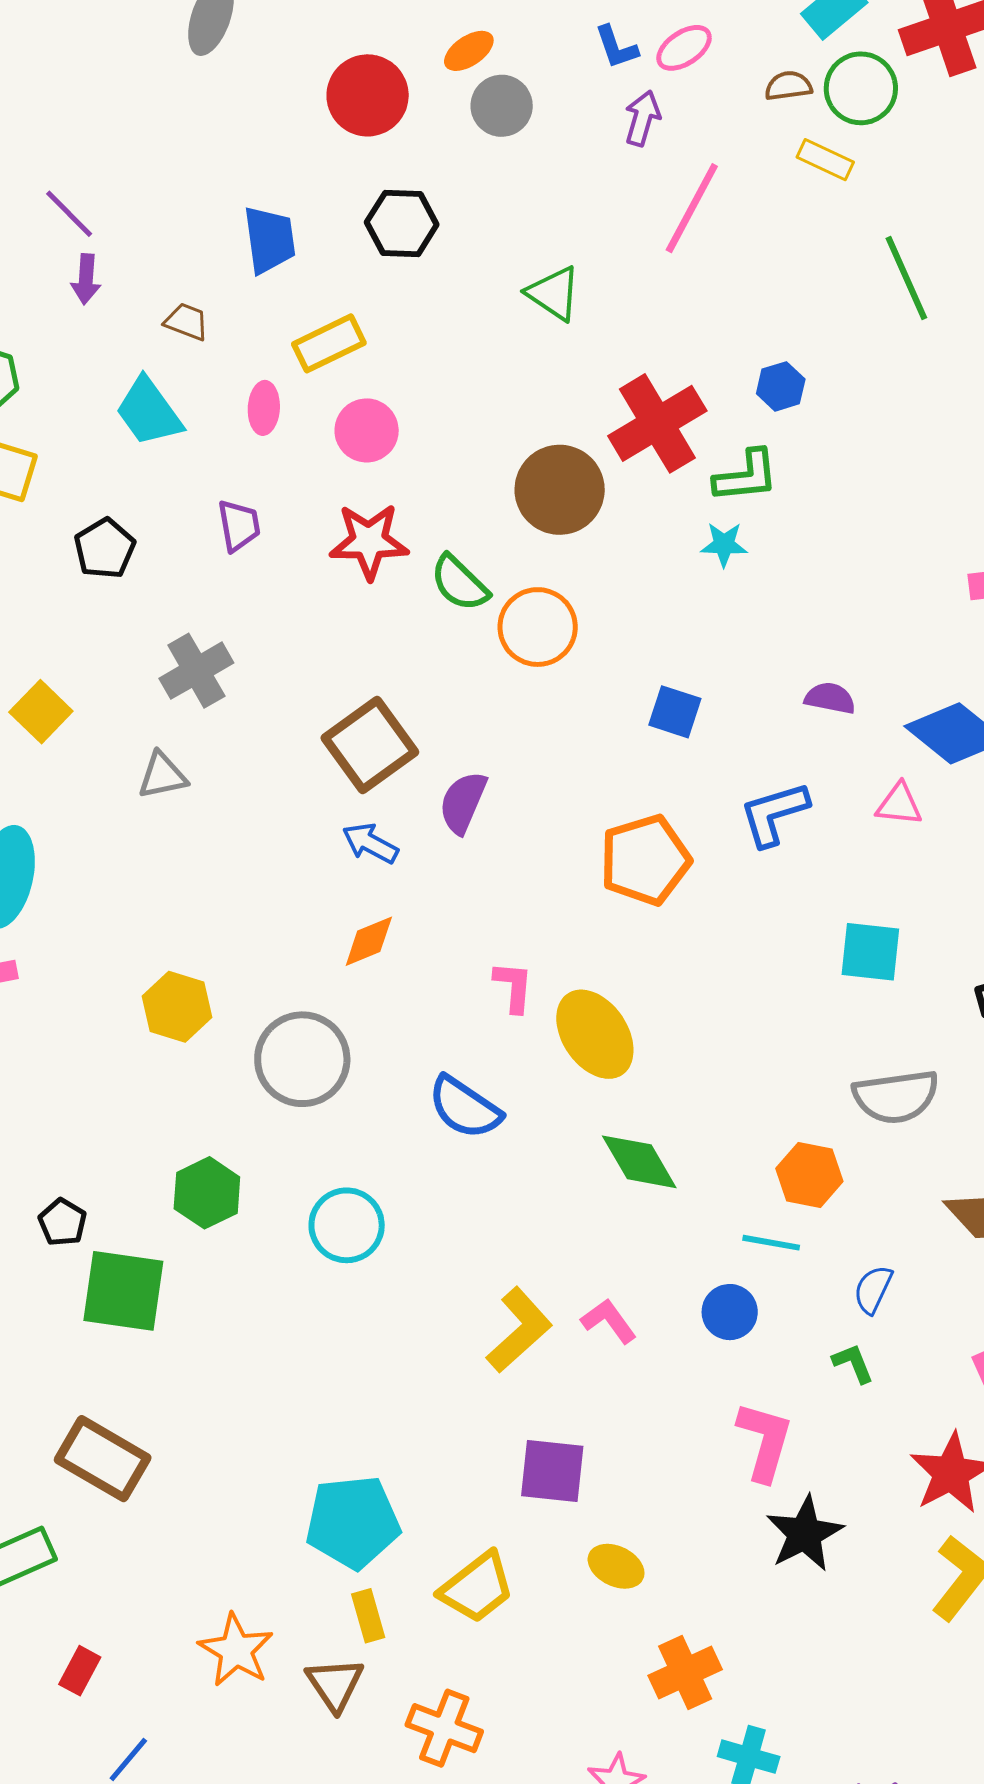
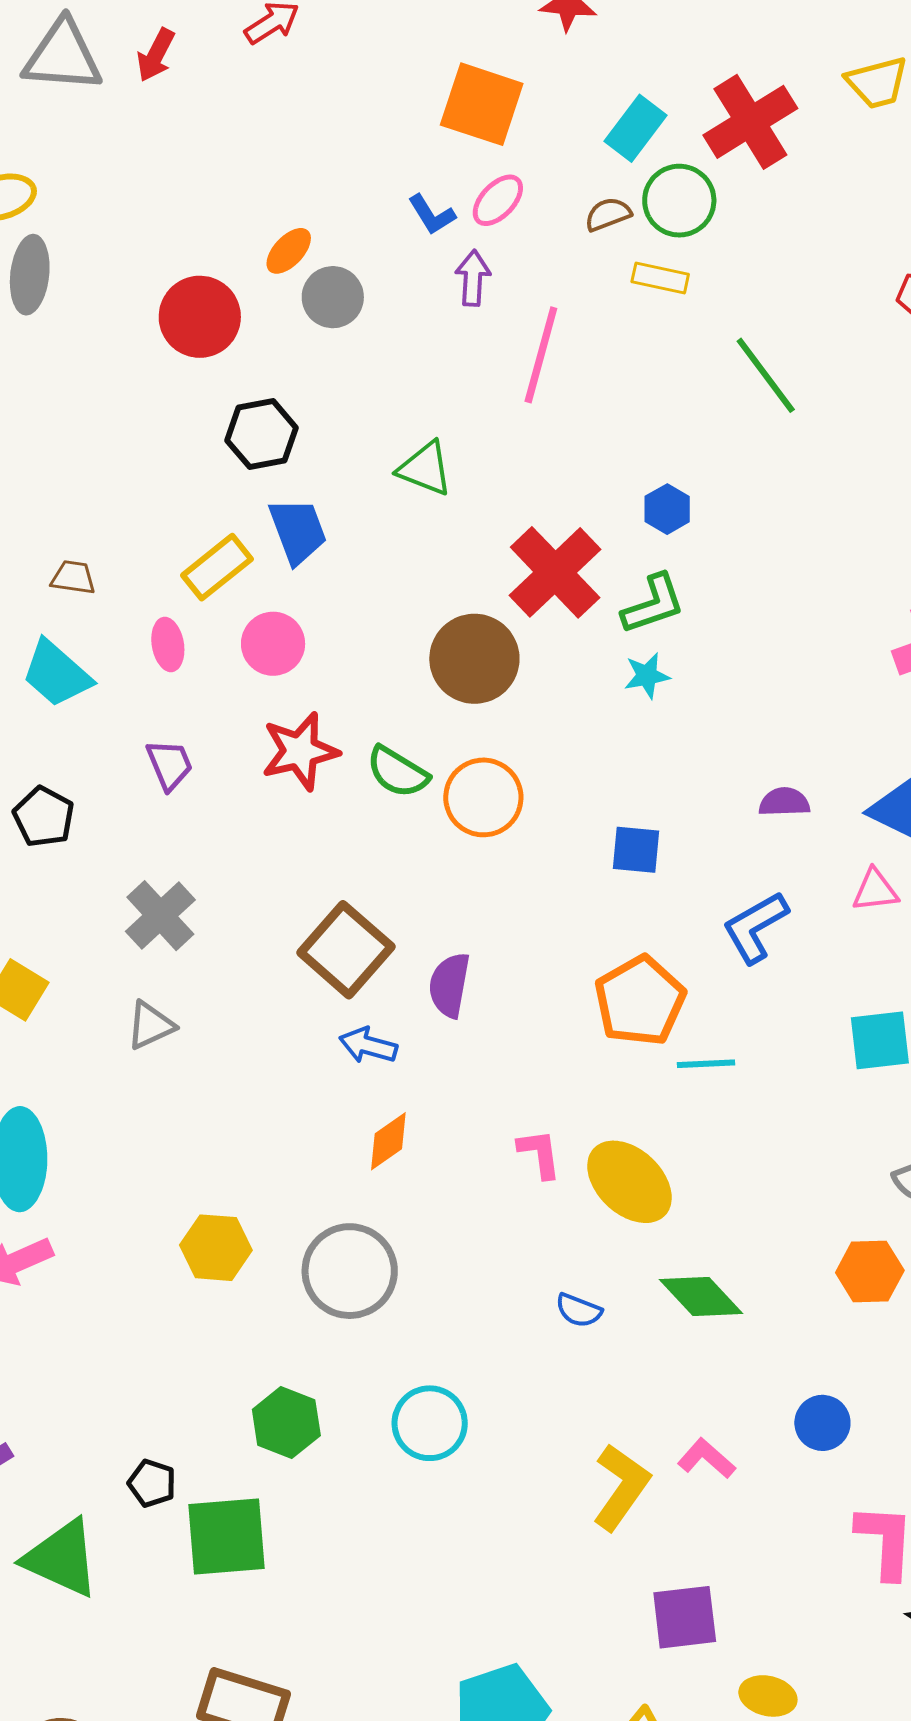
blue trapezoid: (269, 240) -> (298, 531), moved
blue semicircle: (465, 1108) -> (579, 1310), moved, size x0.6
cyan line: (771, 1243) -> (706, 1064), moved

